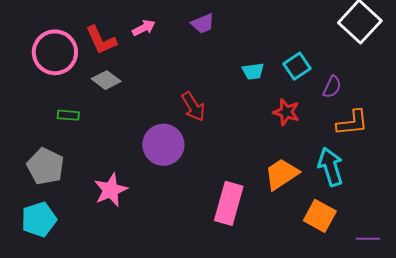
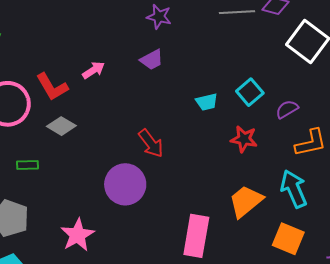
purple semicircle: (332, 87) -> (287, 109), turned -140

